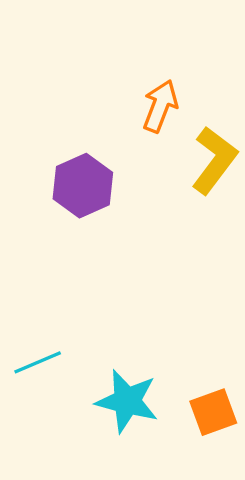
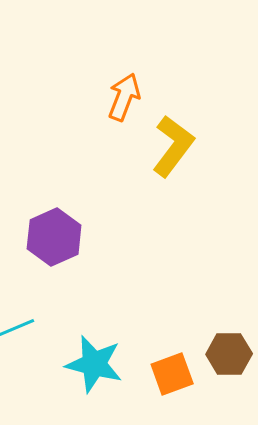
purple hexagon: (83, 186) -> (54, 237), moved

